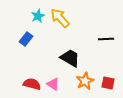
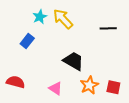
black line: (106, 39) -> (108, 28), moved
red semicircle: (32, 84) -> (16, 82), moved

